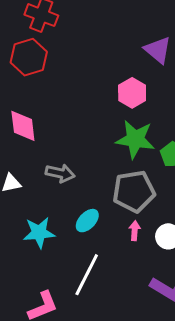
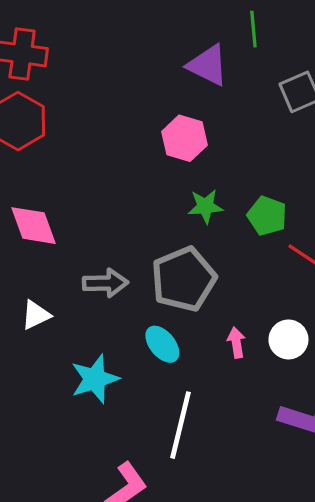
green star: (135, 139) -> (205, 206), size x0.6
gray pentagon: (134, 191) -> (184, 279), moved
cyan ellipse: (87, 221) -> (162, 344), turned -70

